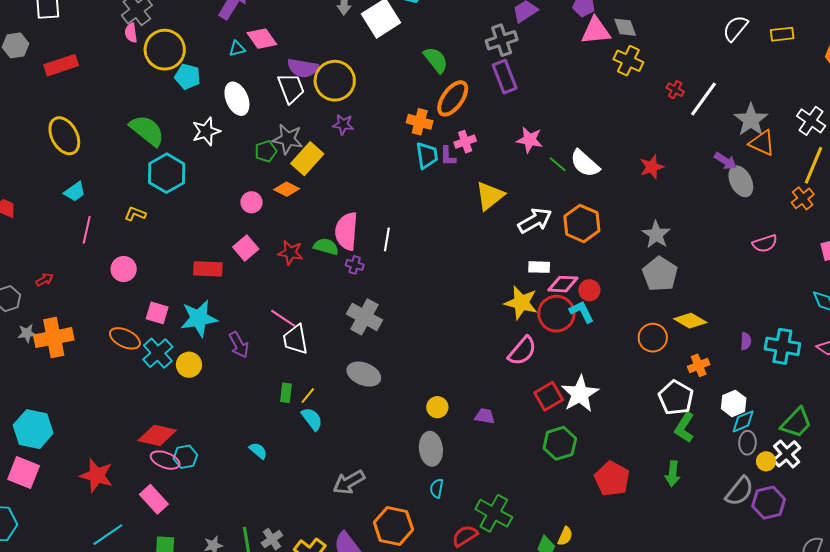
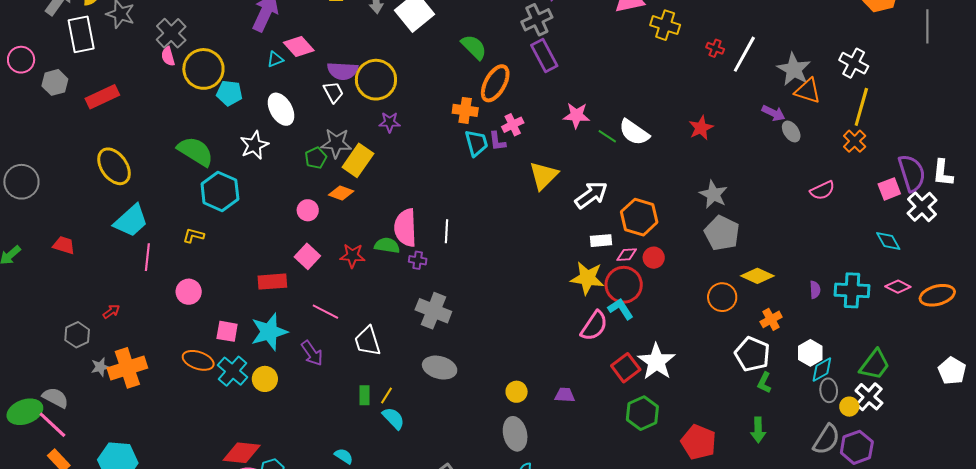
white trapezoid: (291, 88) -> (333, 92), size x0.7
gray ellipse: (741, 181) -> (791, 131), size x0.7
cyan trapezoid: (75, 192) -> (131, 221), size x1.6
orange hexagon: (582, 223) -> (639, 217), moved
pink diamond: (563, 284) -> (627, 255), size x0.7
cyan L-shape: (582, 312) -> (621, 309), moved
pink line: (283, 318) -> (325, 312), moved
green L-shape: (684, 428) -> (764, 383), size x0.7

